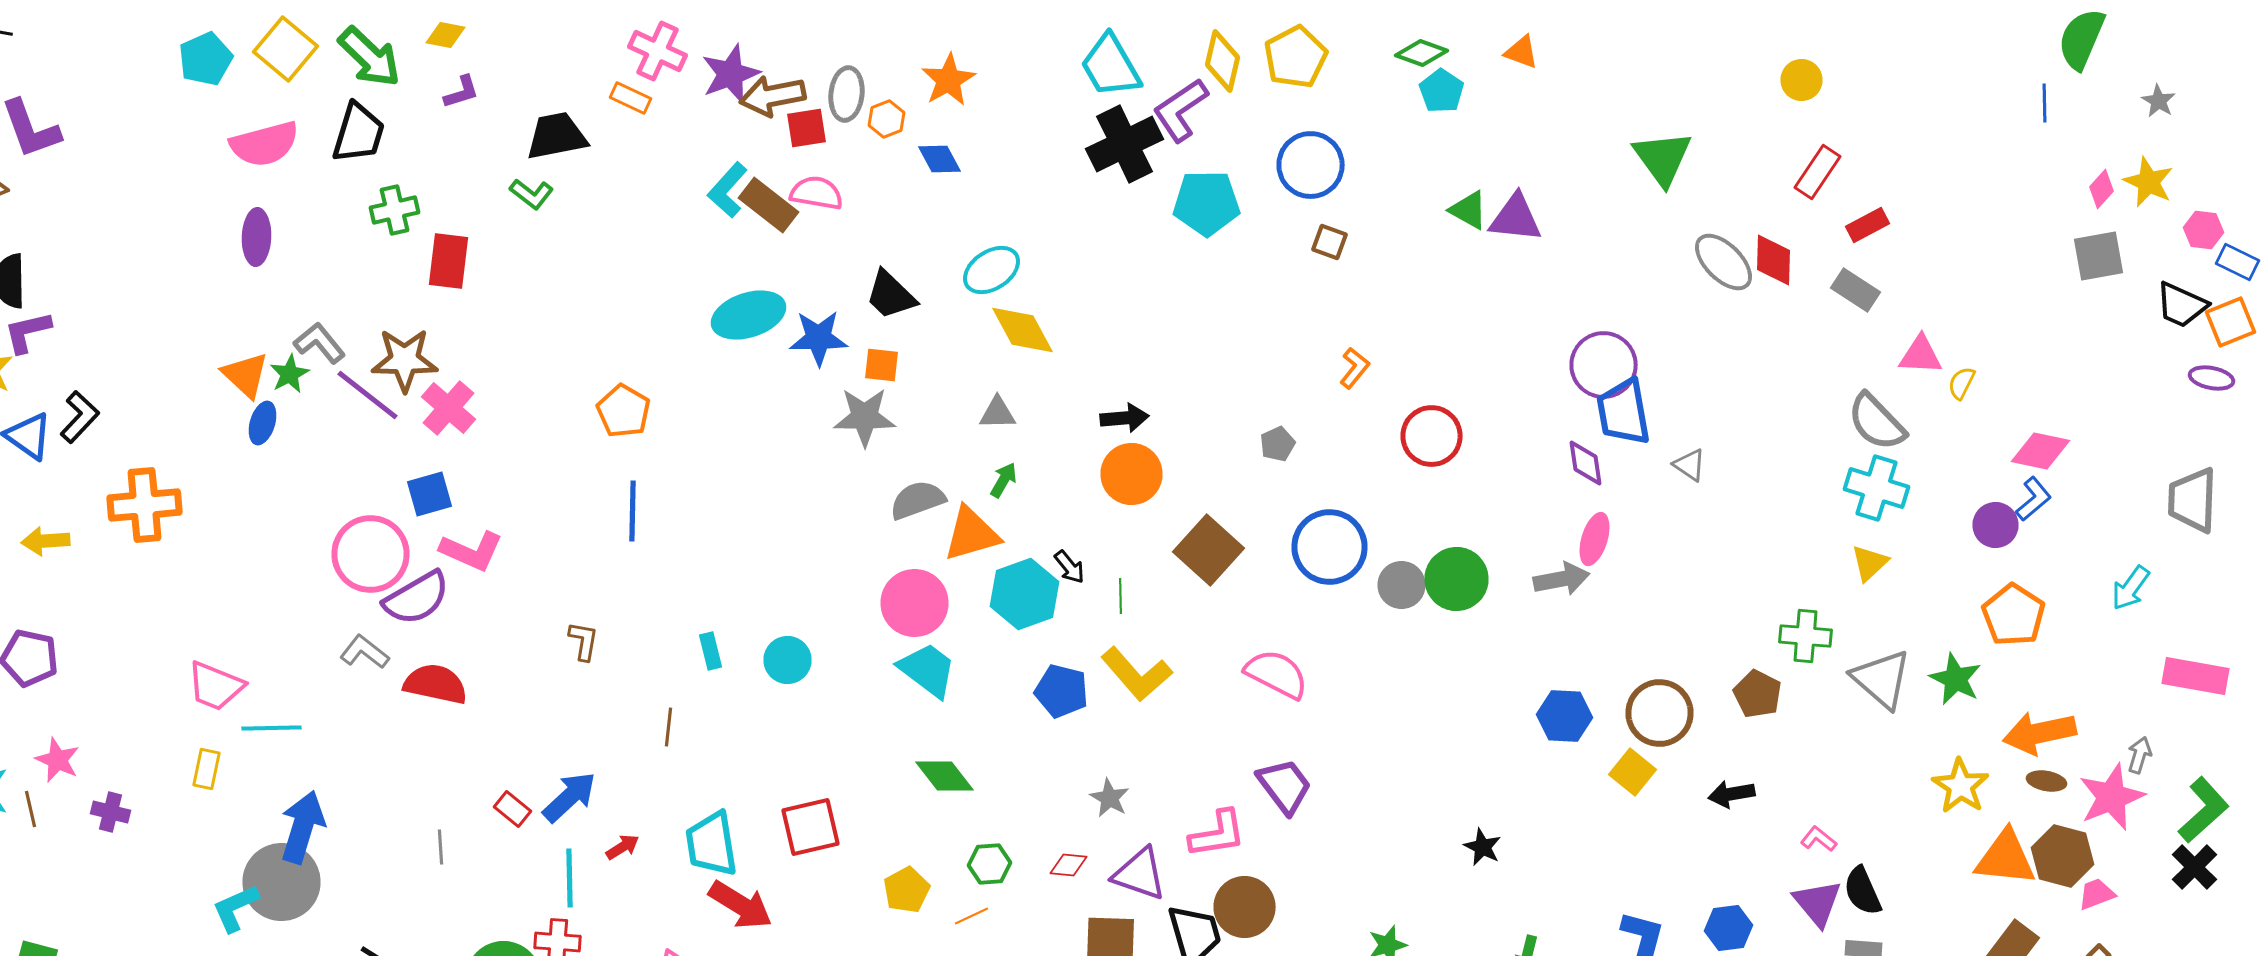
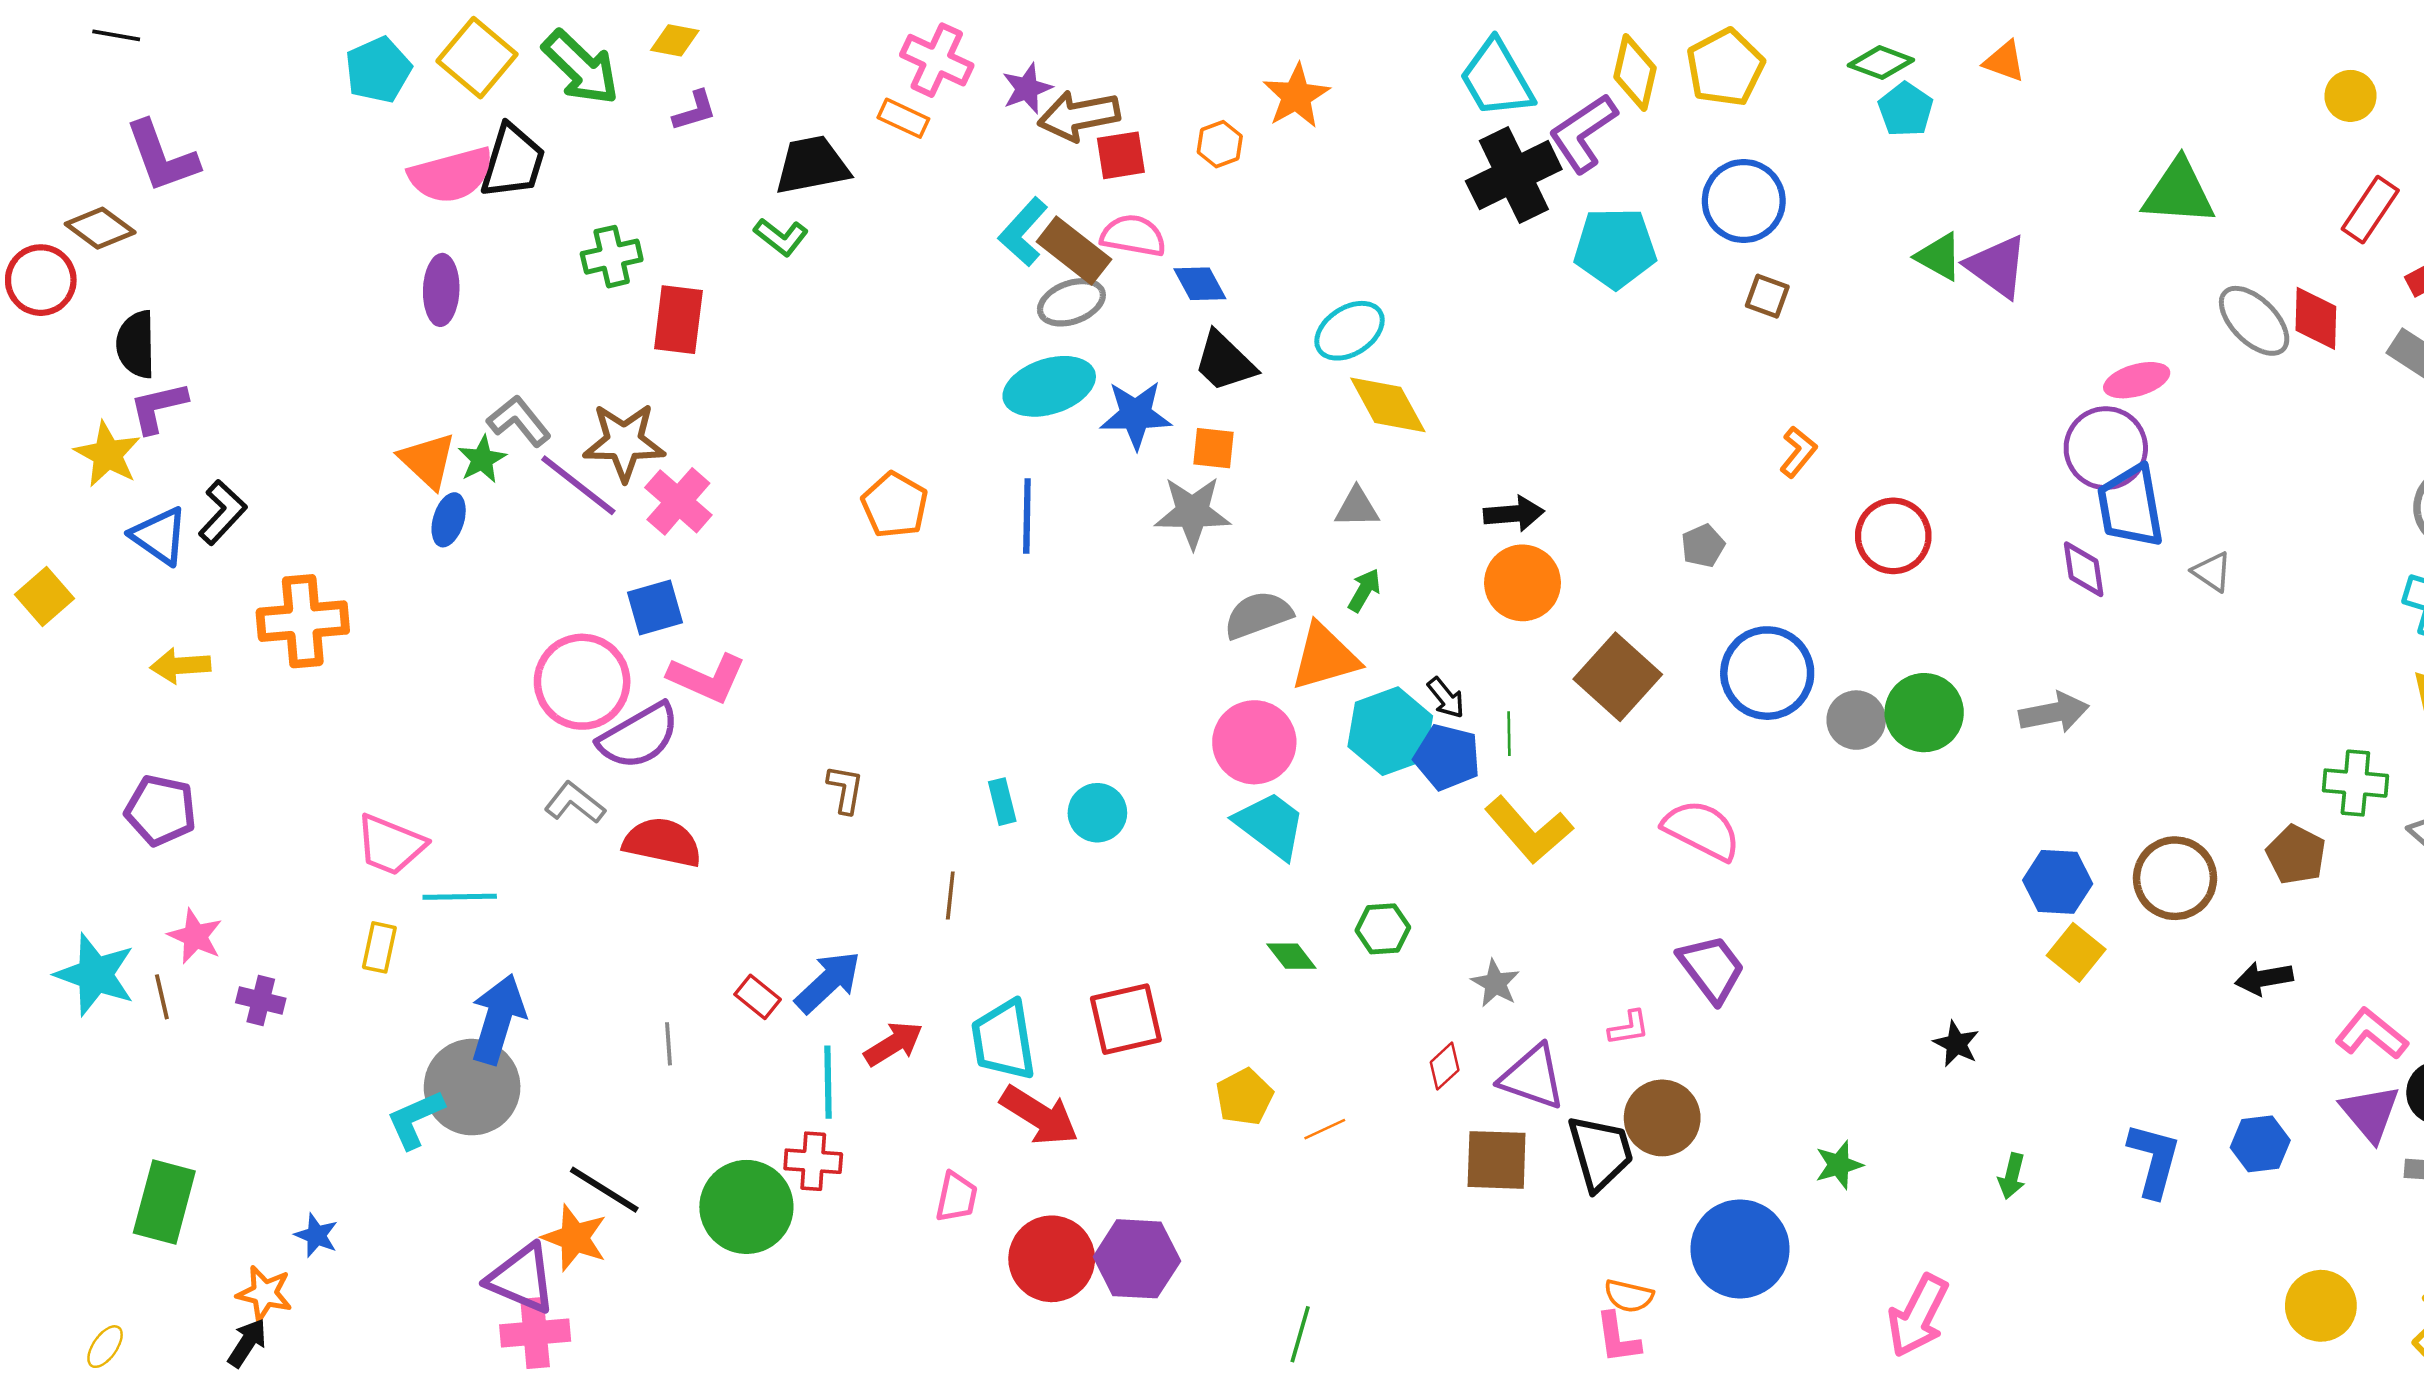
purple star: (730, 74) -> (1027, 89), size x0.7
gray ellipse: (846, 94) -> (1071, 302), moved, turned 64
black trapezoid: (358, 133) -> (513, 161), moved
green triangle: (1662, 158) -> (2179, 192), turned -50
blue diamond: (940, 159) -> (1200, 284), moved
purple triangle: (1516, 218) -> (1997, 266), turned 30
blue line: (632, 511) -> (1027, 516), moved
pink ellipse: (1594, 539) -> (2137, 380), moved, turned 57
blue pentagon: (1062, 691) -> (1447, 757), moved
yellow square: (1632, 772) -> (2076, 952), moved
green diamond: (944, 776) -> (1291, 956), size x0.7
pink L-shape: (1218, 834) -> (1629, 1028), size x0.6
pink L-shape: (1818, 839) -> (2372, 1034), size x1.6
red arrow: (622, 847) -> (893, 1044), size x1.4
green hexagon: (990, 864) -> (1383, 929), moved
red diamond: (1068, 865) -> (1445, 1066), turned -48

